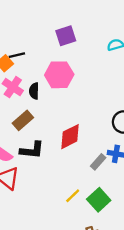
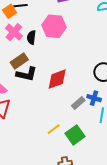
black L-shape: (32, 150) -> (27, 74), moved

